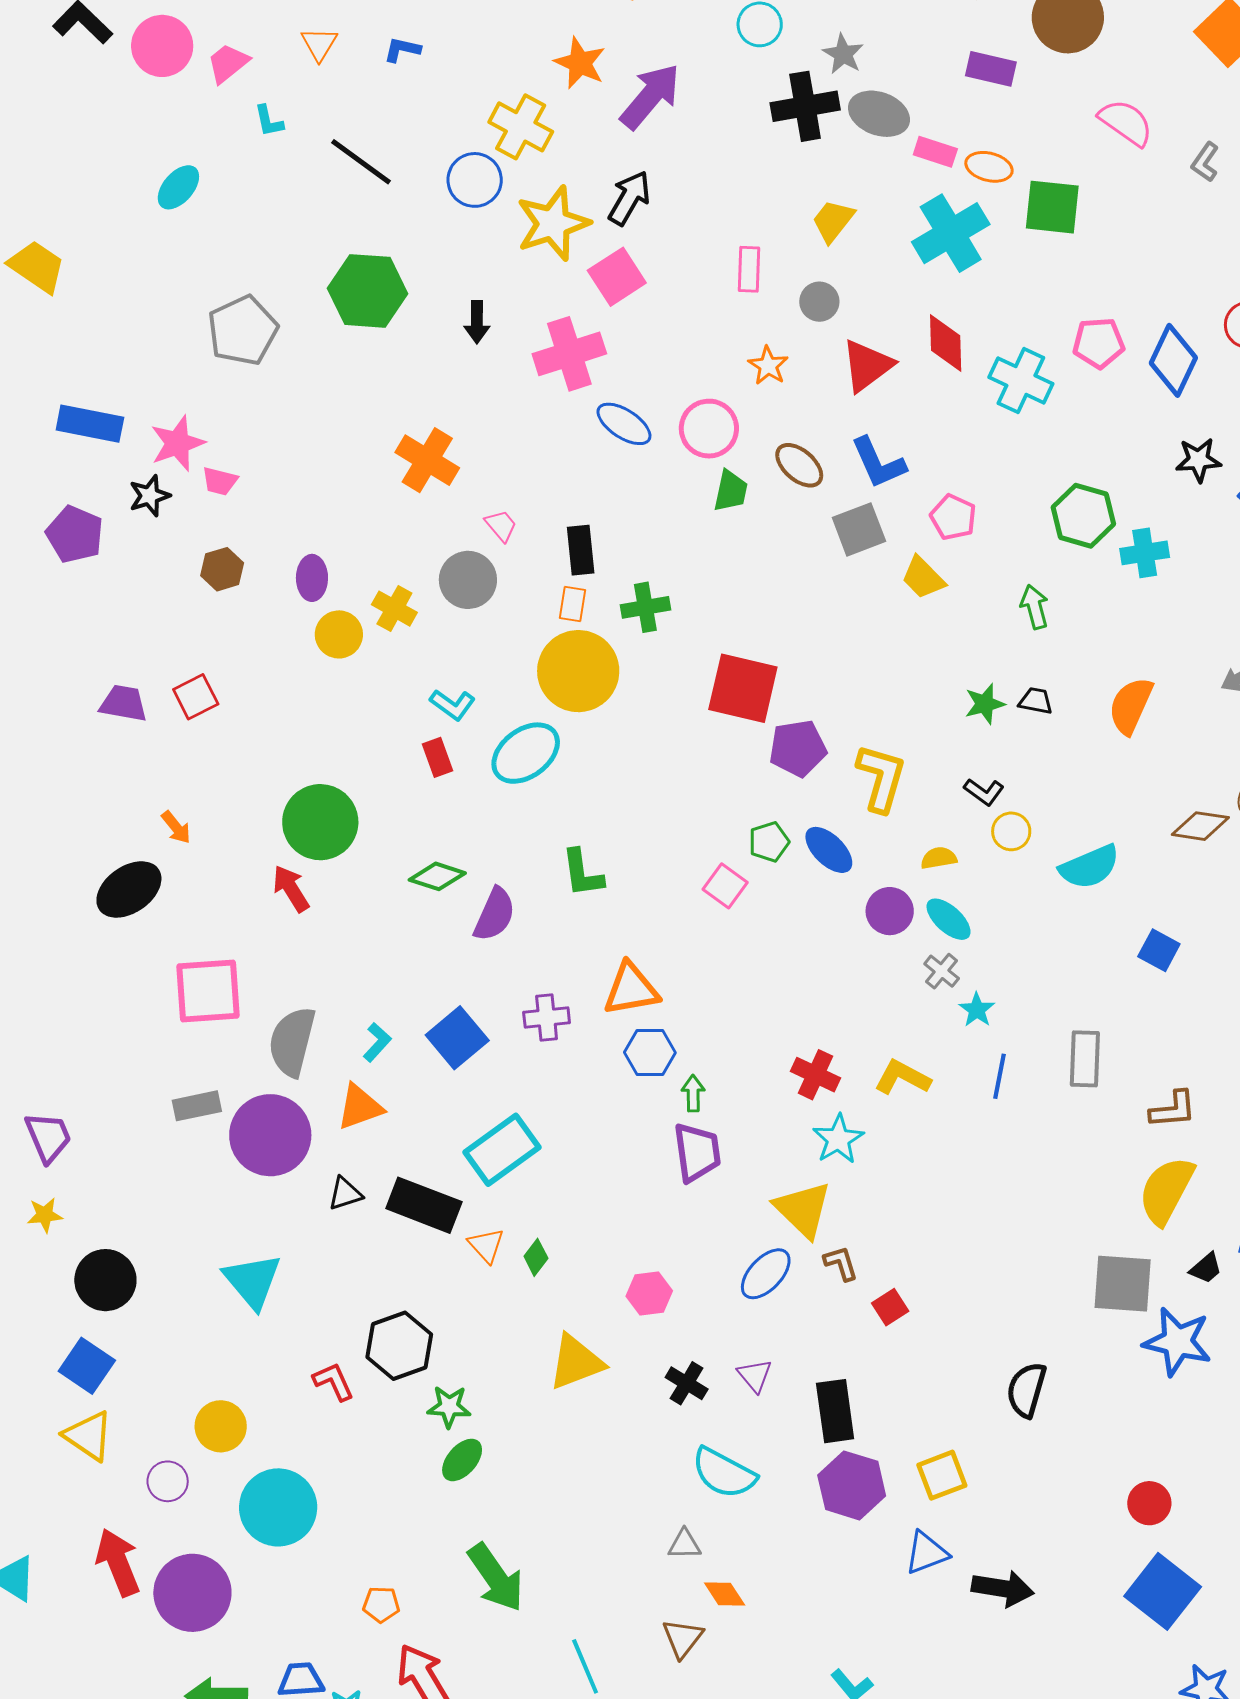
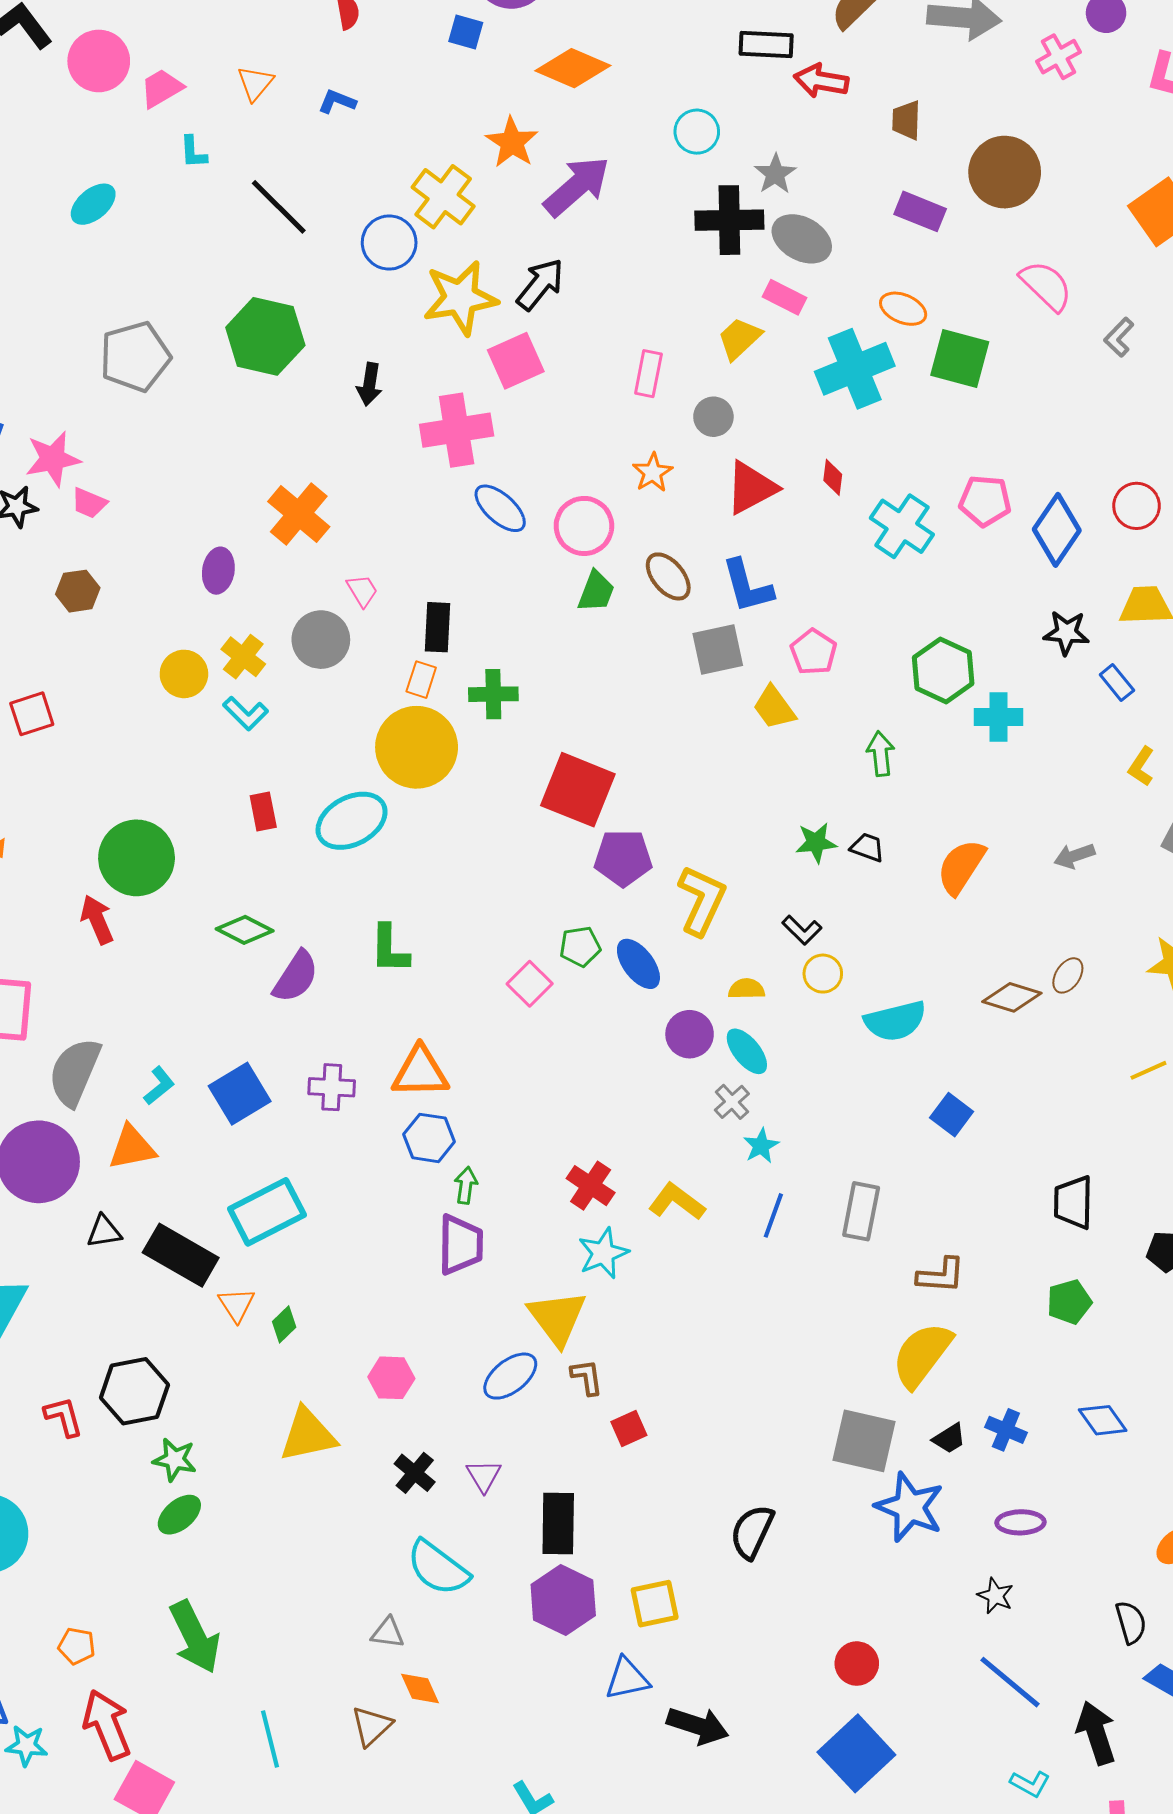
pink rectangle: (935, 152) -> (784, 297), moved
red diamond: (946, 343) -> (833, 477), size x0.6
purple ellipse: (312, 578) -> (218, 571), moved
cyan L-shape: (453, 705) -> (246, 713), moved

